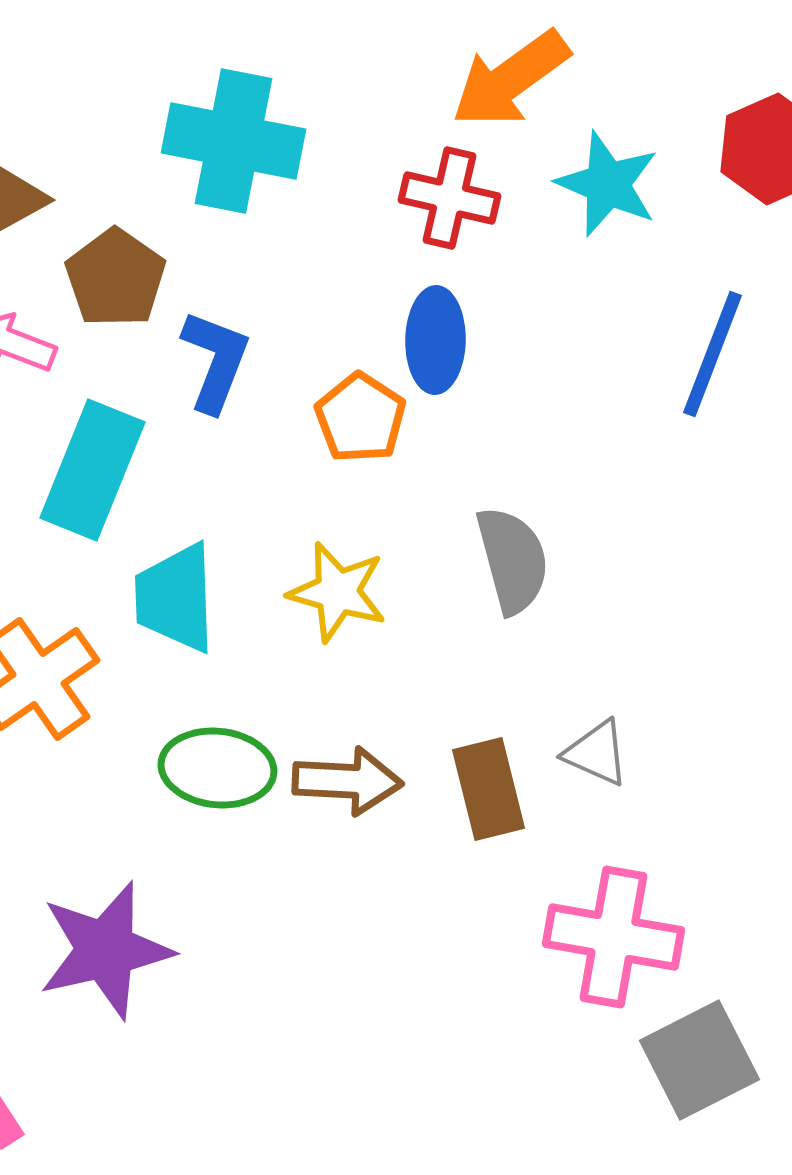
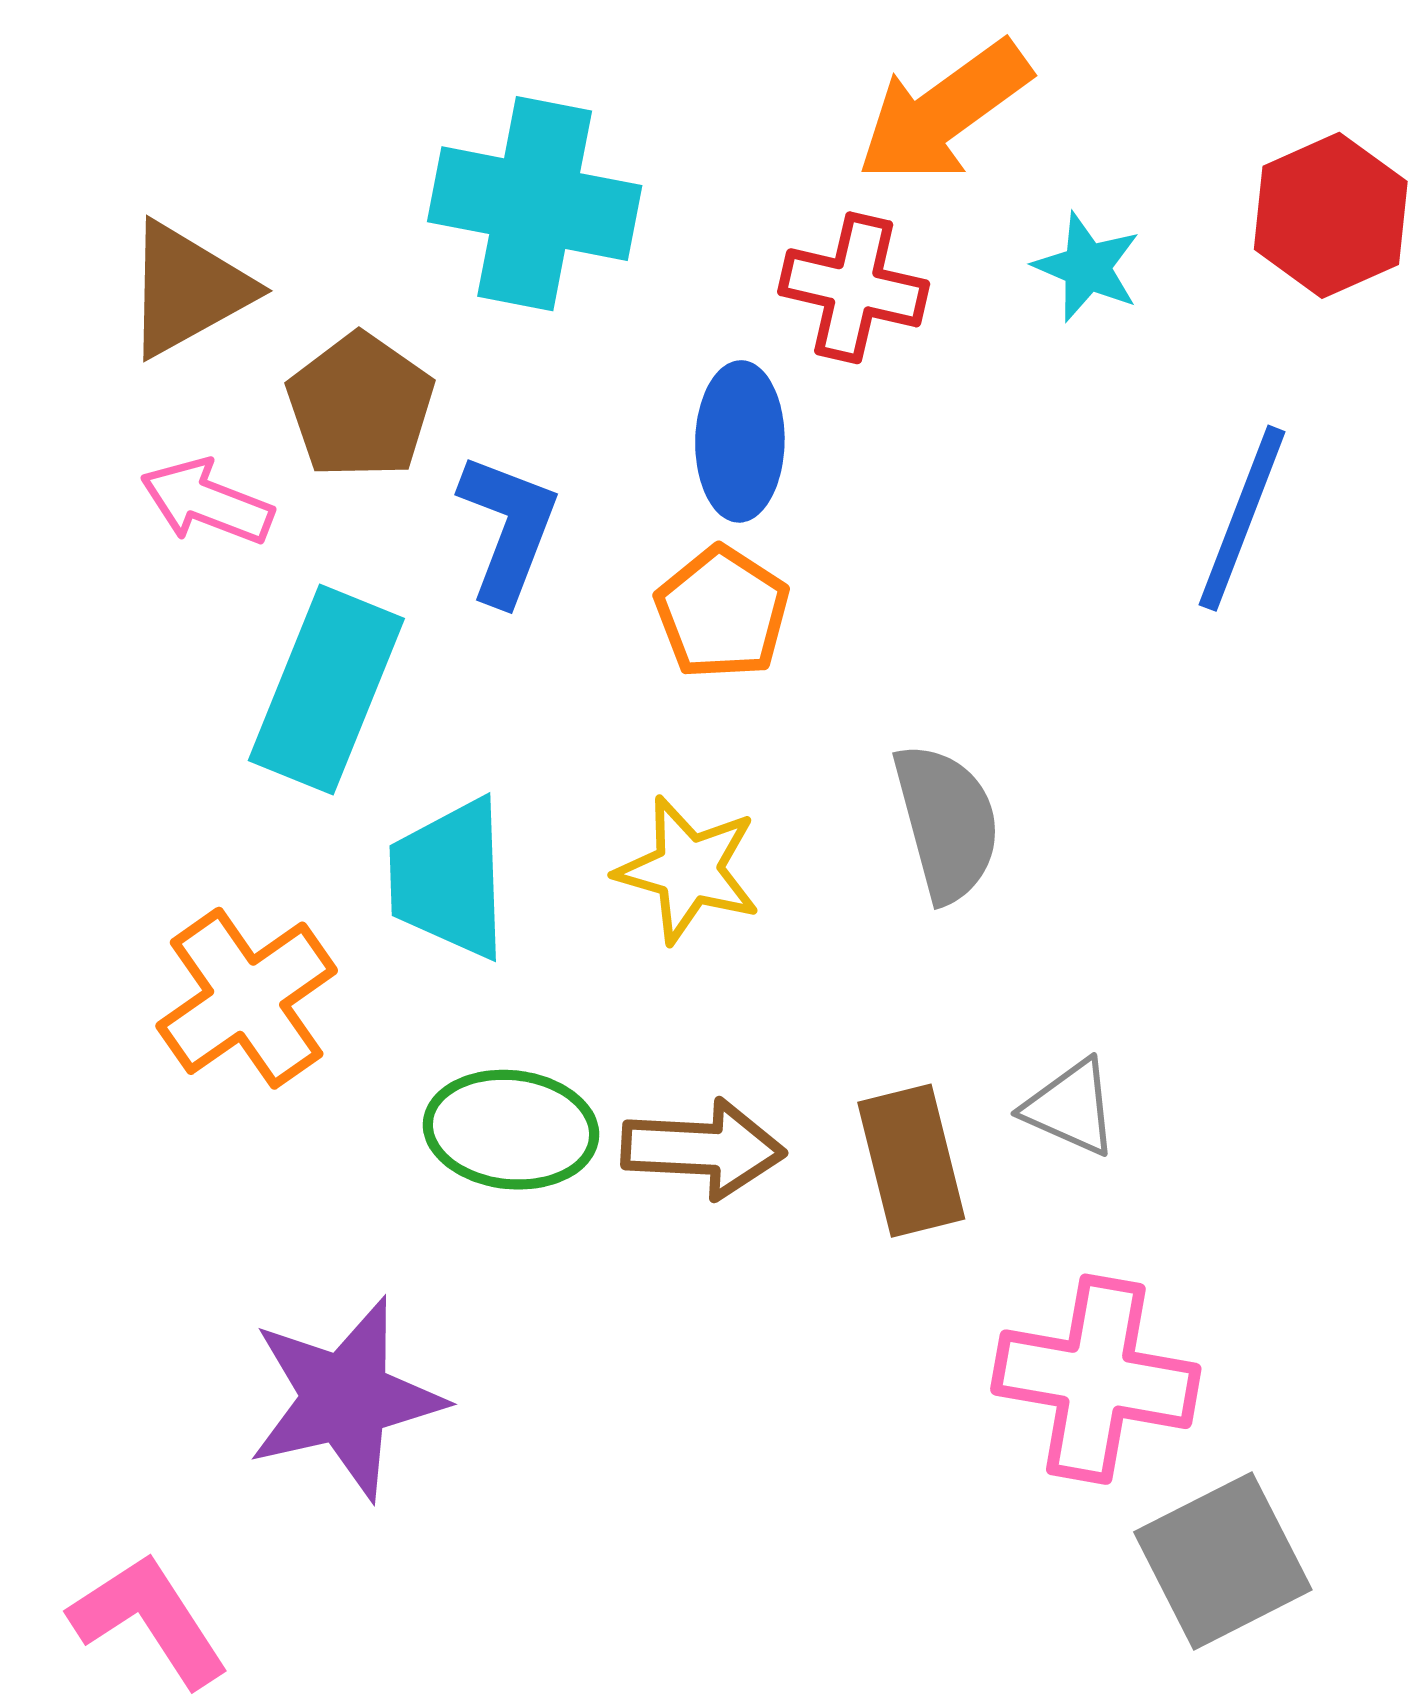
cyan star: (607, 184) -> (1087, 267), size x0.7
blue ellipse: (435, 340) -> (740, 441), moved

